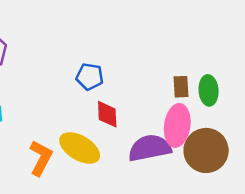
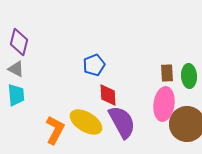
blue pentagon: (90, 77) -> (94, 65), turned -30
purple semicircle: (150, 148) -> (122, 122), moved, turned 72

